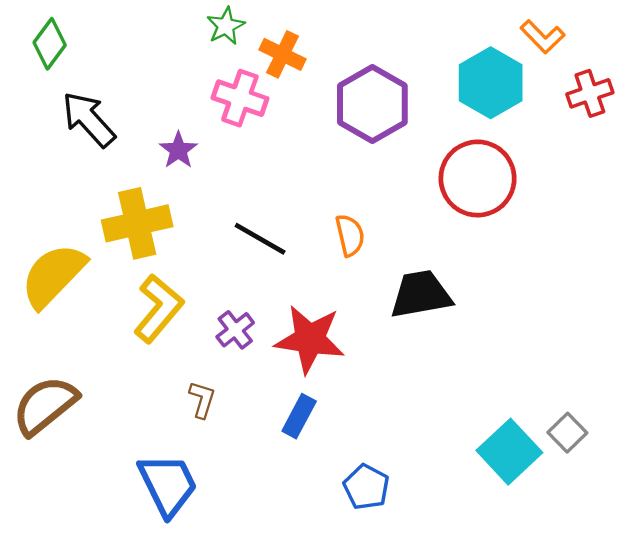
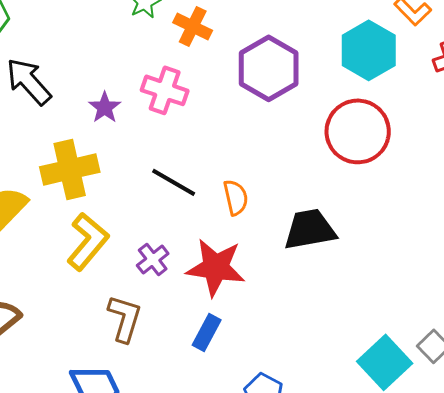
pink cross: (240, 98) -> (165, 90), moved
orange semicircle: (350, 235) -> (236, 197), moved
brown L-shape: (202, 400) -> (125, 318), size x1.5

